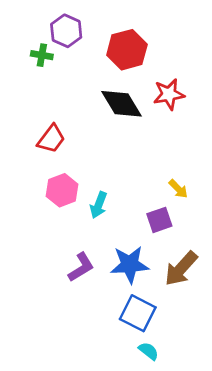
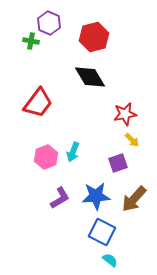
red star: (169, 94) -> (125, 114), moved
red trapezoid: (51, 139) -> (38, 103), size x1.4
pink hexagon: (62, 190) -> (46, 157), moved

